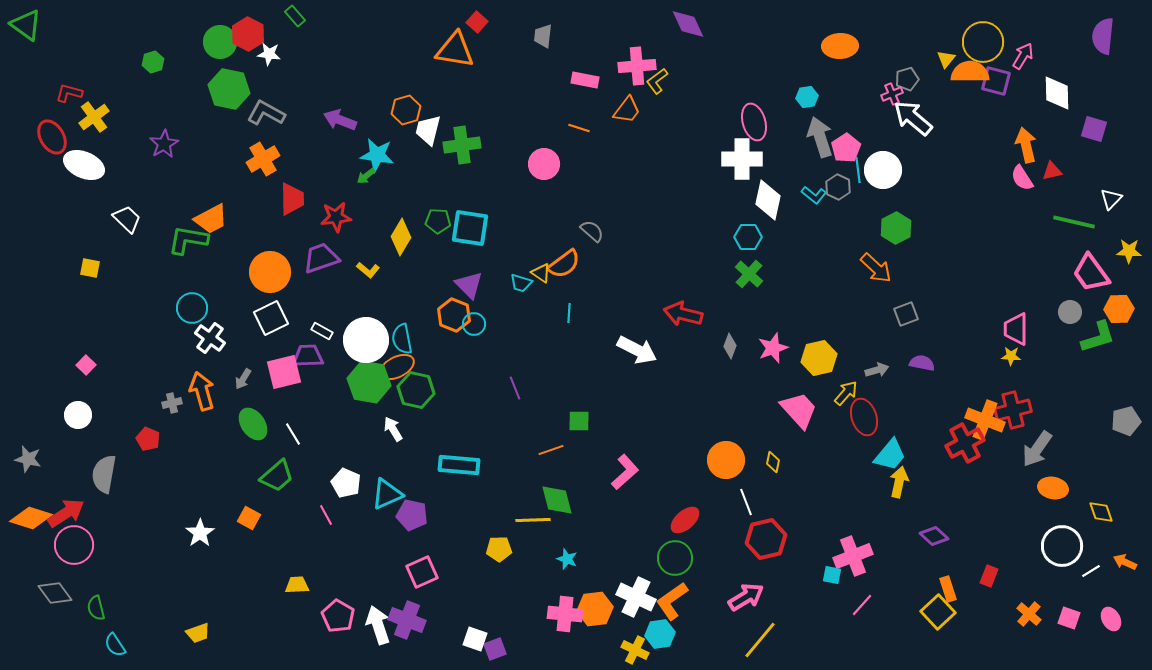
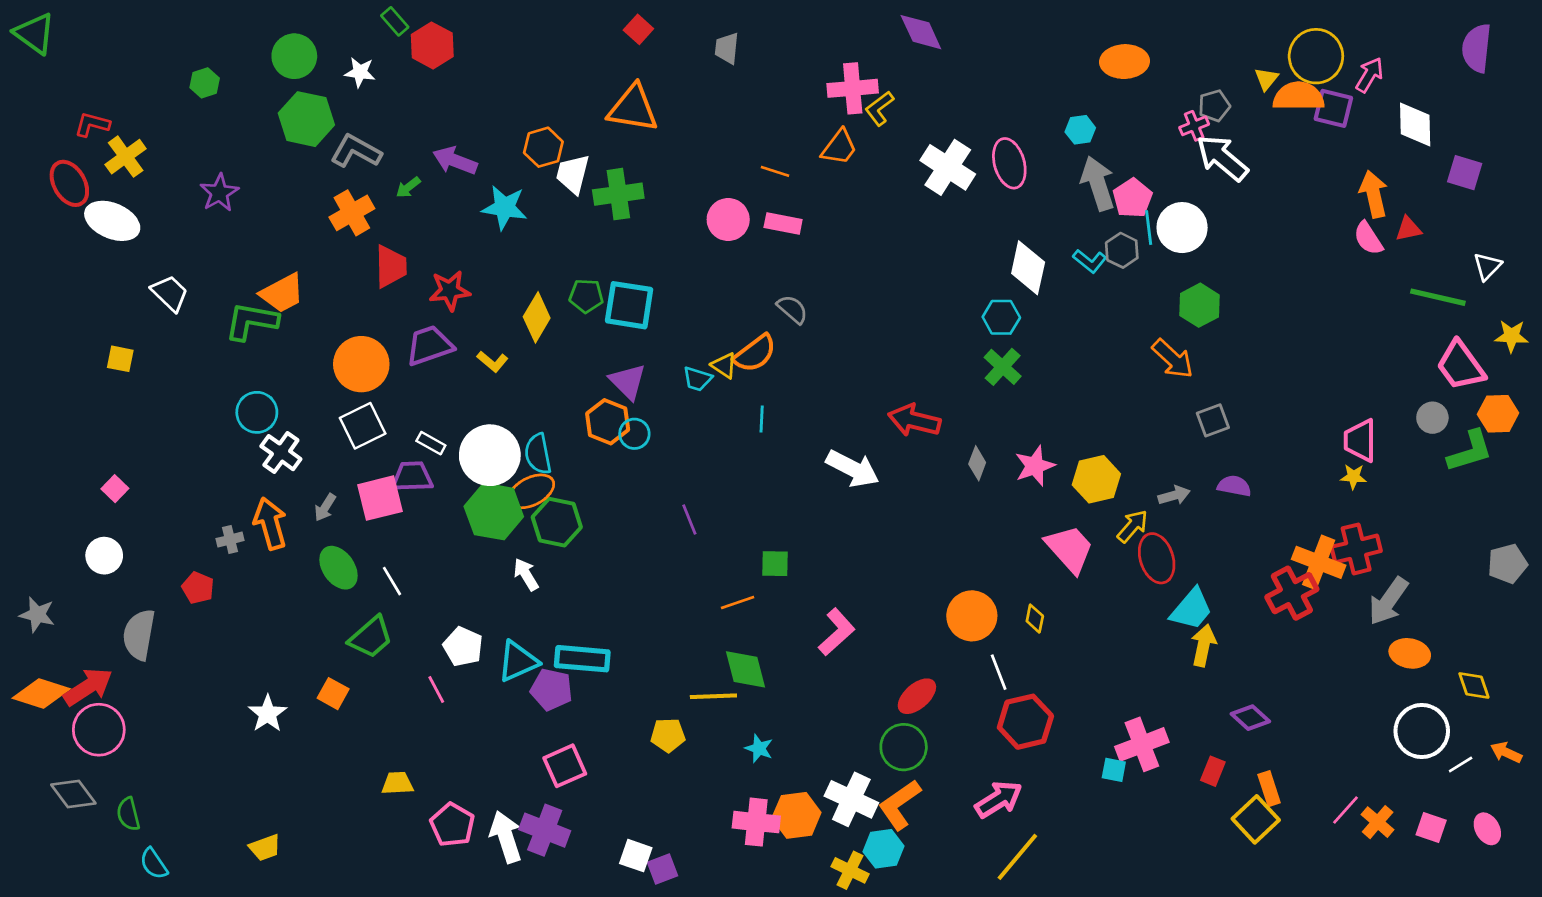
red hexagon: (248, 34) -> (432, 45), moved
orange triangle: (455, 50) -> (633, 108), moved
pink rectangle: (585, 80) -> (783, 224), moved
white cross: (742, 159) -> (948, 167), moved, turned 33
green arrow: (366, 176) -> (408, 187), moved
cyan rectangle: (459, 465) -> (582, 659), moved
red rectangle: (989, 576) -> (1213, 771), moved
pink line: (862, 605) -> (1345, 810), moved

